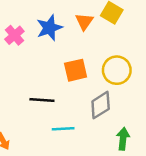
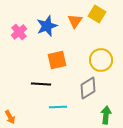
orange square: (76, 70) -> (57, 60), moved

